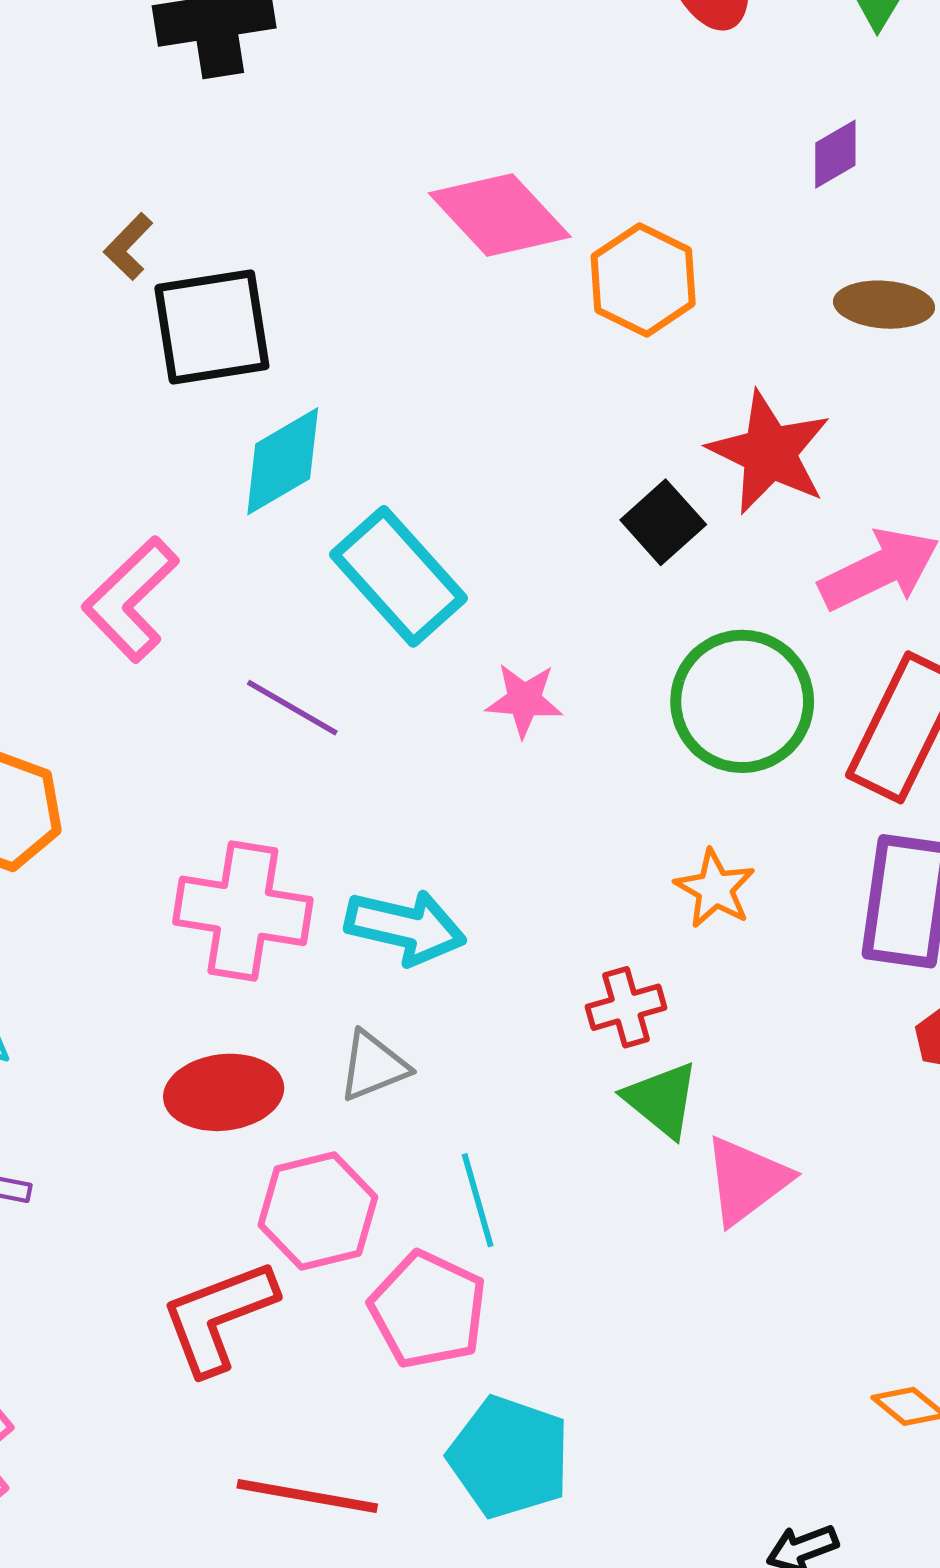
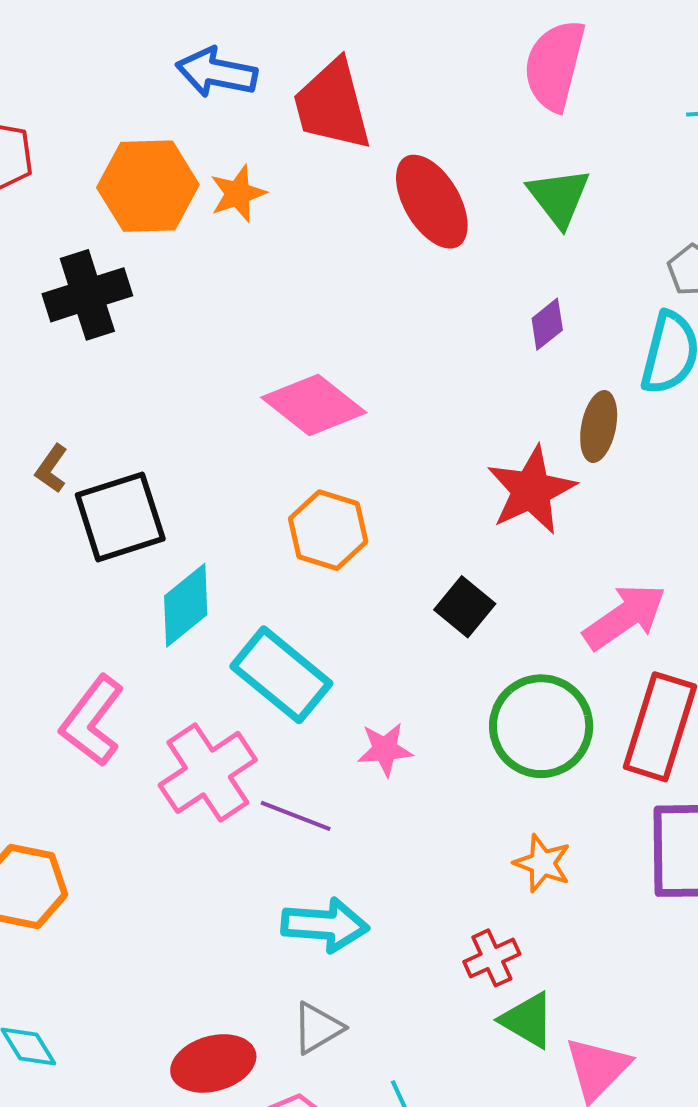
orange hexagon: (643, 280) -> (328, 530), moved
brown ellipse: (884, 305) -> (599, 426), turned -74
red star: (769, 453) -> (531, 490), moved, turned 30
purple line: (292, 708) -> (296, 816), moved
pink cross: (243, 911) -> (208, 772), moved, turned -34

